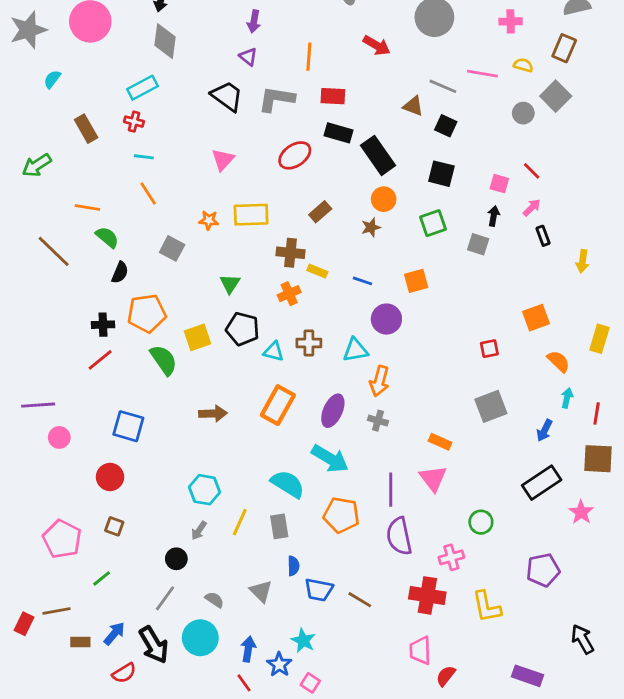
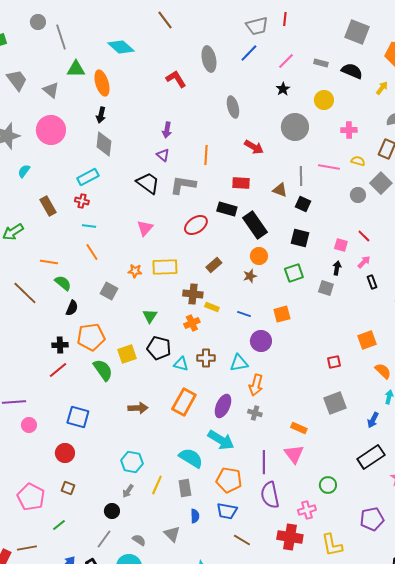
gray line: (443, 86) -> (301, 176), turned 66
red rectangle: (333, 96) -> (241, 183), moved
blue trapezoid: (319, 590) -> (227, 511), moved

